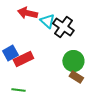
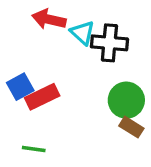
black cross: (63, 27) -> (109, 43), turned -30

